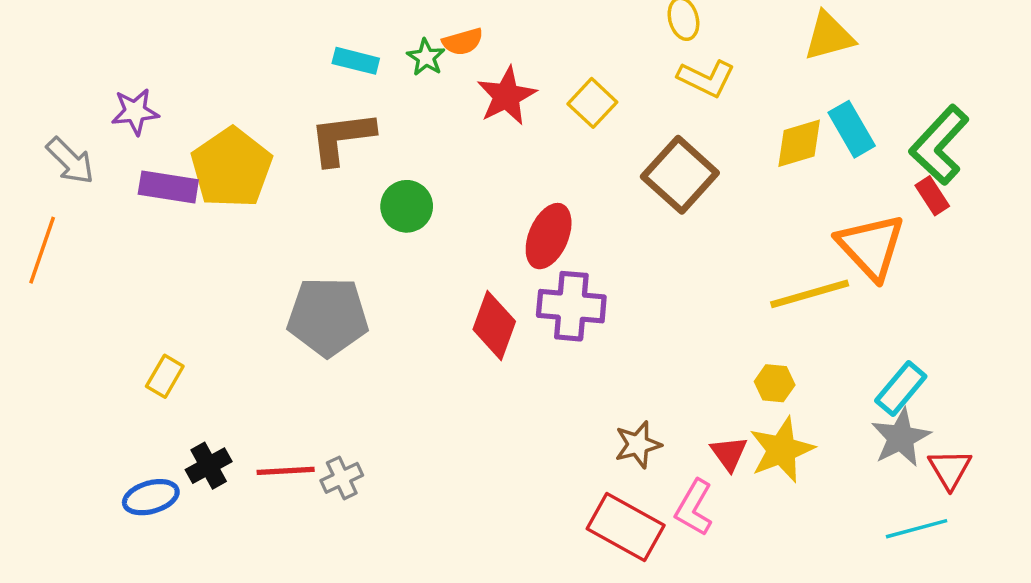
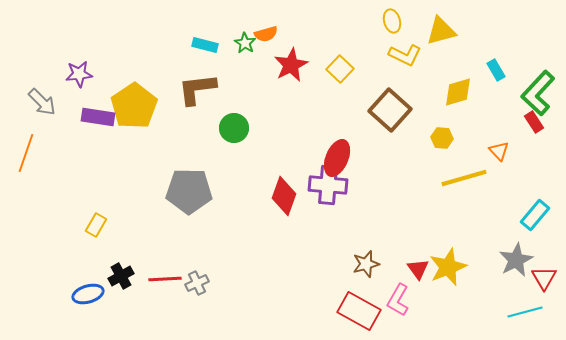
yellow triangle: (829, 36) -> (441, 31), moved
cyan rectangle: (852, 129) -> (496, 70), moved, size x0.7
red ellipse: (549, 236) -> (337, 158), moved
orange triangle: (871, 247) -> (499, 151), size x0.5
yellow hexagon: (775, 383) -> (442, 138), moved
cyan rectangle: (901, 389) -> (535, 215), moved

